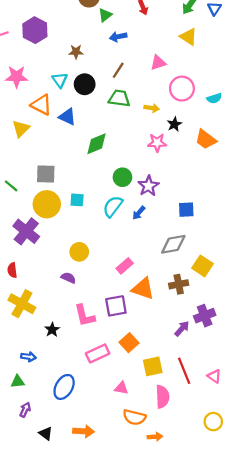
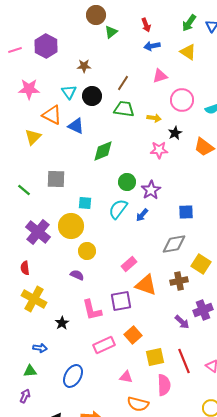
blue arrow: (118, 37) -> (152, 46), moved
yellow circle: (47, 204) -> (71, 226), moved
purple arrow: (182, 329) -> (182, 322), turned 91
purple arrow: (25, 410) -> (25, 396), moved

